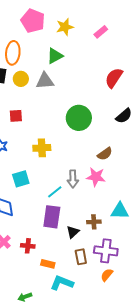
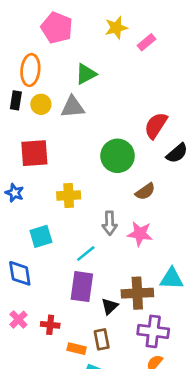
yellow star: (65, 27) -> (116, 28), moved
red semicircle: (114, 78) -> (156, 125), moved
red square: (16, 116) -> (34, 153), size x1.6
brown semicircle: (105, 154) -> (145, 191), moved
gray arrow: (73, 179) -> (110, 223), moved
brown cross: (94, 222) -> (137, 293), size x1.6
brown rectangle: (81, 257) -> (102, 339), moved

